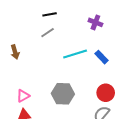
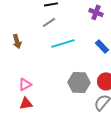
cyan line: (75, 54) -> (63, 43), moved
gray hexagon: (63, 94) -> (79, 82), moved

